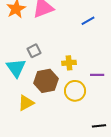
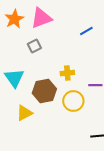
gray square: (34, 51) -> (34, 46), moved

